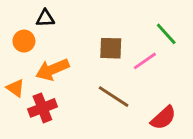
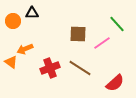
orange circle: (24, 41) -> (13, 21), moved
orange arrow: (52, 70) -> (25, 49), moved, size x0.7
red cross: (42, 108) -> (50, 68), moved

